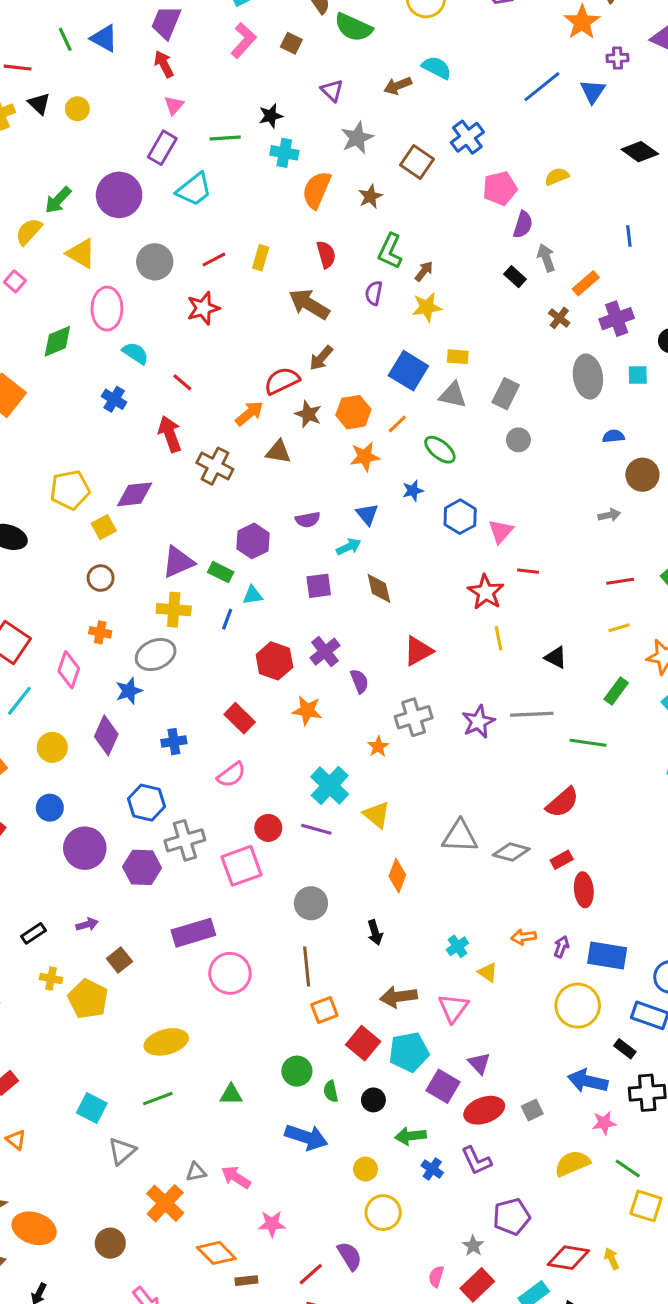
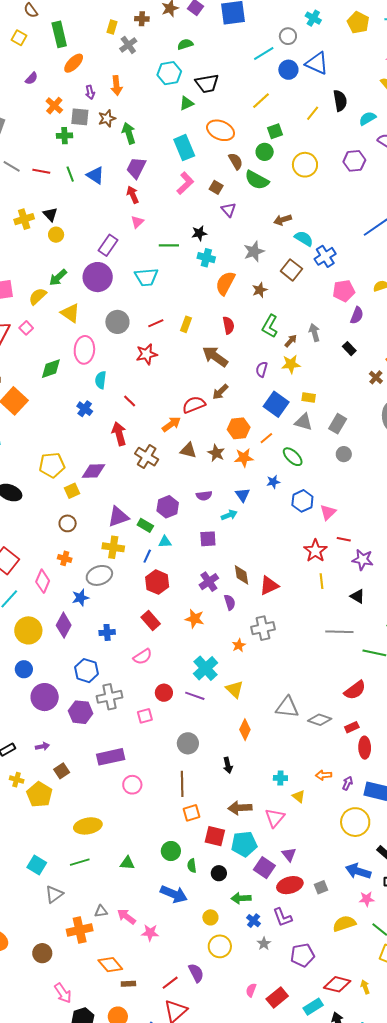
red line: (18, 68) -> (41, 171), moved
cyan semicircle: (437, 68) -> (304, 239), moved
purple triangle: (332, 91) -> (229, 210), moved
yellow circle: (77, 109) -> (56, 235), moved
purple rectangle: (162, 148) -> (108, 245), moved
cyan trapezoid: (194, 189) -> (146, 277), turned 30
gray arrow: (546, 258) -> (314, 333), moved
purple semicircle: (374, 293) -> (262, 369), moved
cyan semicircle: (135, 353) -> (101, 380), turned -120
brown star: (308, 414) -> (216, 453), moved
brown diamond: (379, 588) -> (241, 575), moved
red hexagon: (274, 661) -> (157, 582), moved
purple star: (478, 722) -> (363, 560), moved, turned 30
yellow circle: (52, 747) -> (28, 630), size x1.4
pink square: (241, 866) -> (145, 716), size x0.6
cyan cross: (457, 946) -> (280, 778), turned 32
pink circle: (230, 973) -> (132, 785), size x0.7
red square: (363, 1043) -> (215, 836), turned -30
orange cross: (165, 1203) -> (80, 930), turned 30
pink star: (272, 1224) -> (150, 933), moved
gray star: (473, 1246) -> (264, 944), moved

